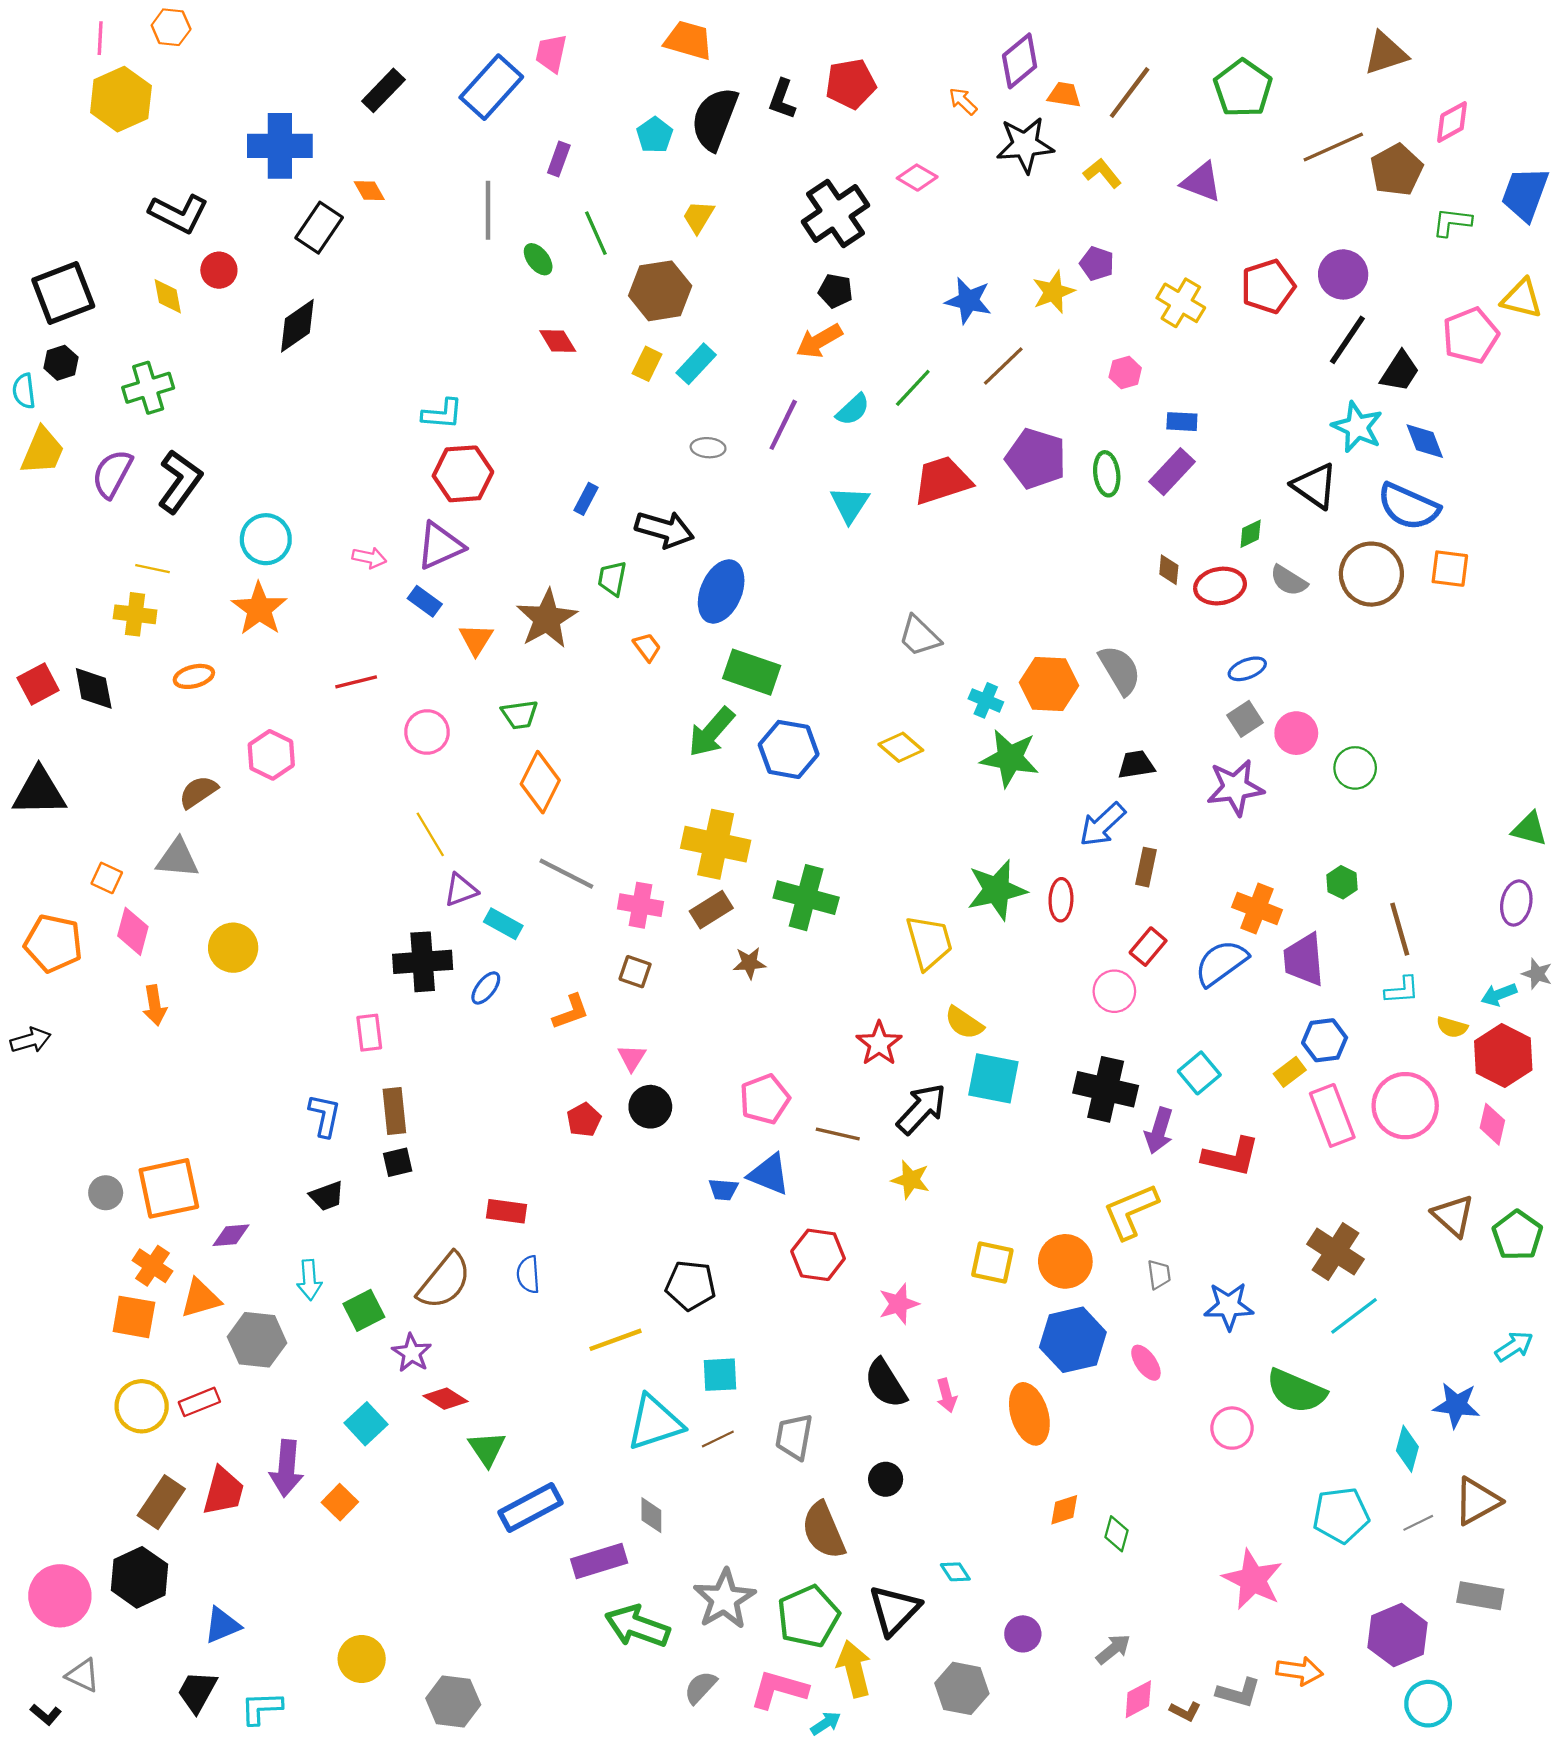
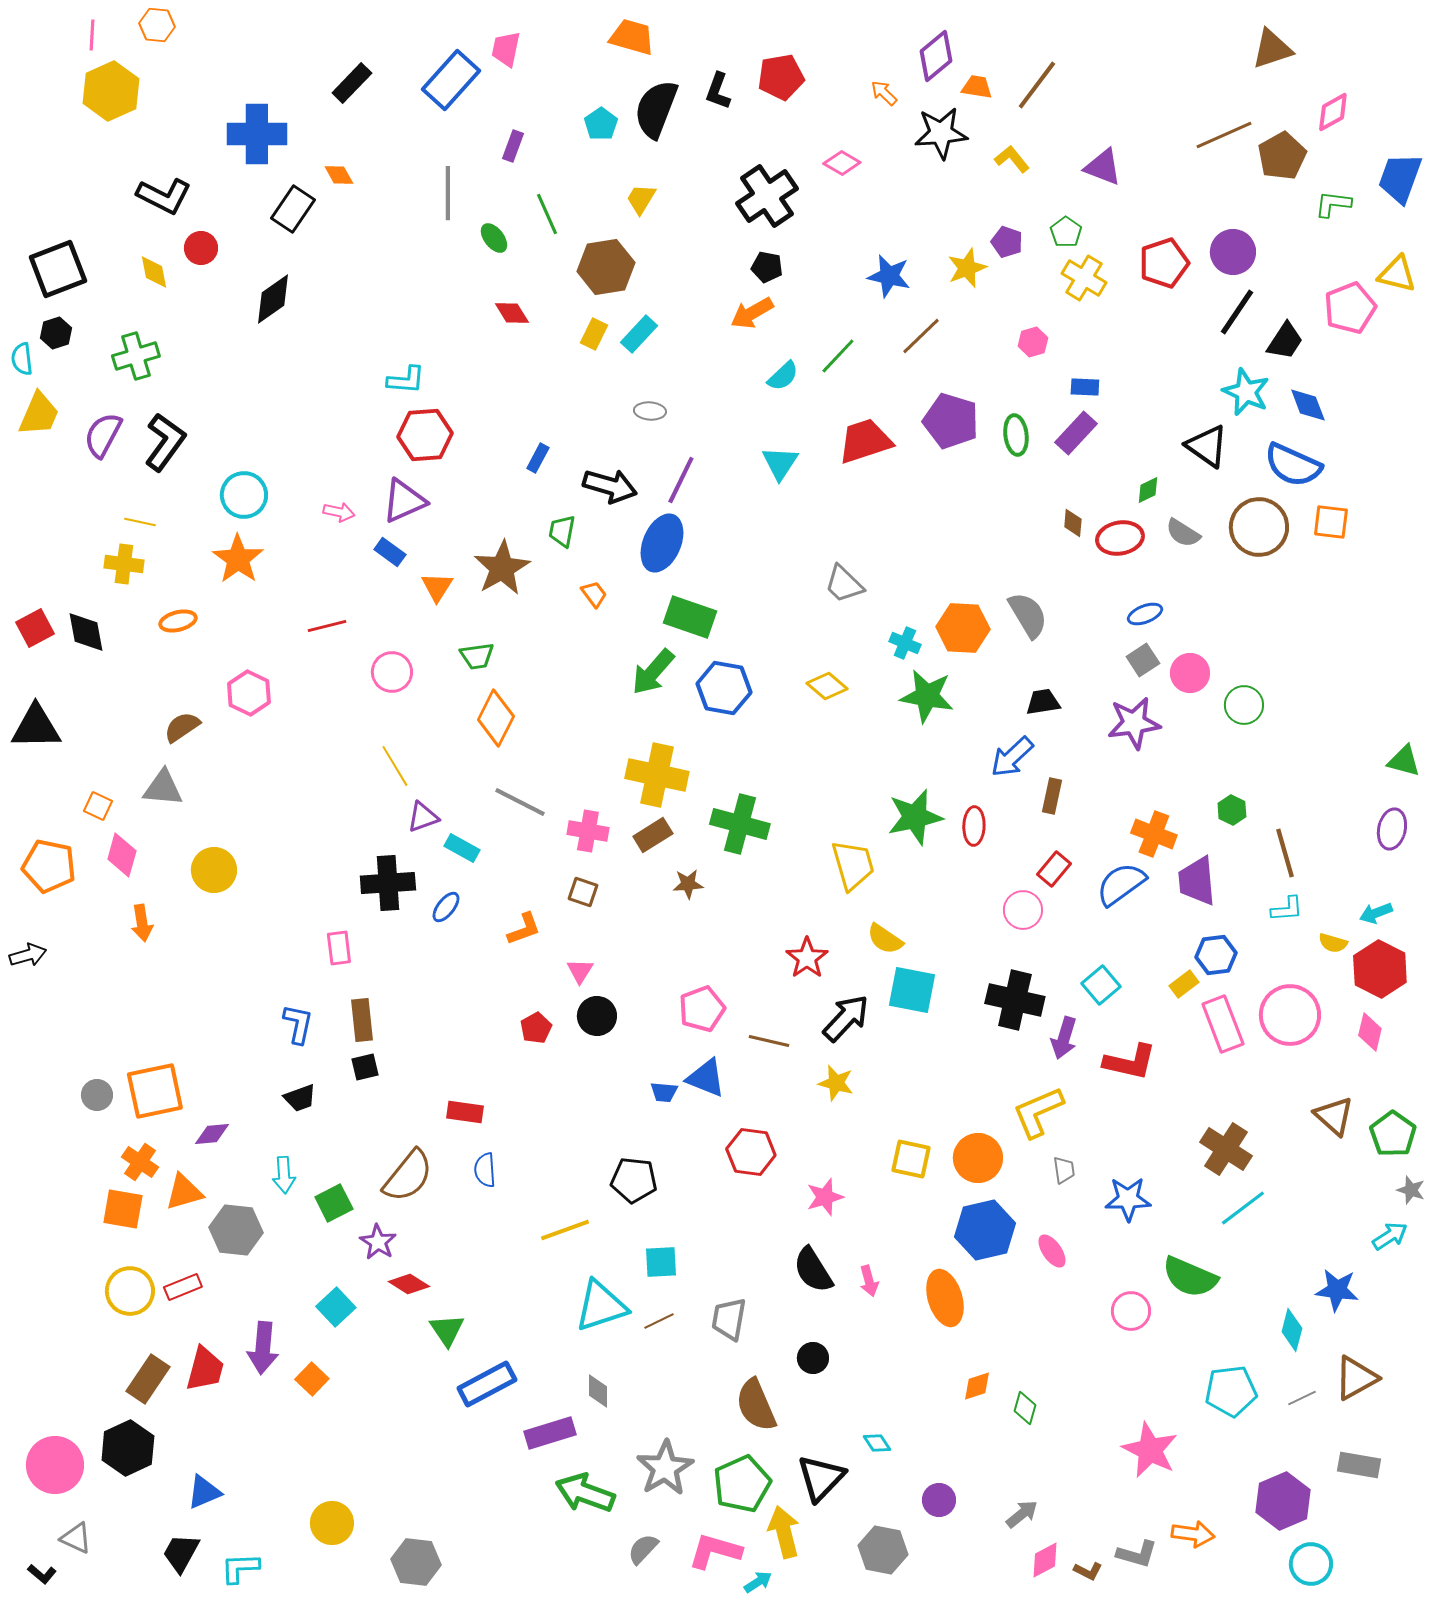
green pentagon: (1243, 88) -> (1066, 232), moved, size x0.6
purple line: (783, 425) -> (681, 480), moved
gray star: (1537, 974) -> (1411, 1190), moved

